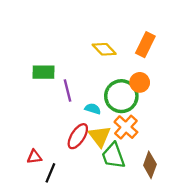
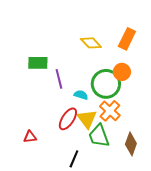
black line: (50, 173) -> (74, 159), moved

